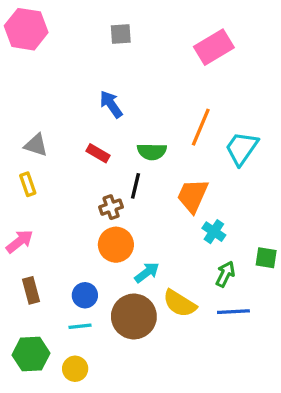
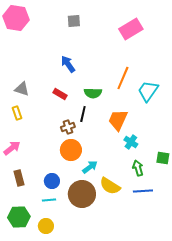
green arrow: (225, 274) -> (138, 168), turned -42

